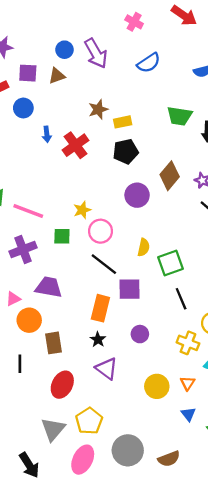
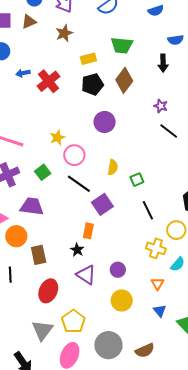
brown star: (98, 109) -> (64, 33), moved
green trapezoid: (179, 116) -> (122, 45), moved
blue arrow: (47, 134) -> (23, 73), turned 88
brown diamond: (170, 176) -> (124, 80), moved
green square: (62, 236) -> (43, 172), moved, turned -35
green square: (170, 263) -> (137, 180), size x0.6
purple square: (129, 289) -> (102, 204), turned -30
orange rectangle: (100, 308) -> (88, 231), moved, size x0.7
purple circle: (140, 334) -> (118, 270), moved
yellow circle: (157, 386) -> (122, 300), moved

